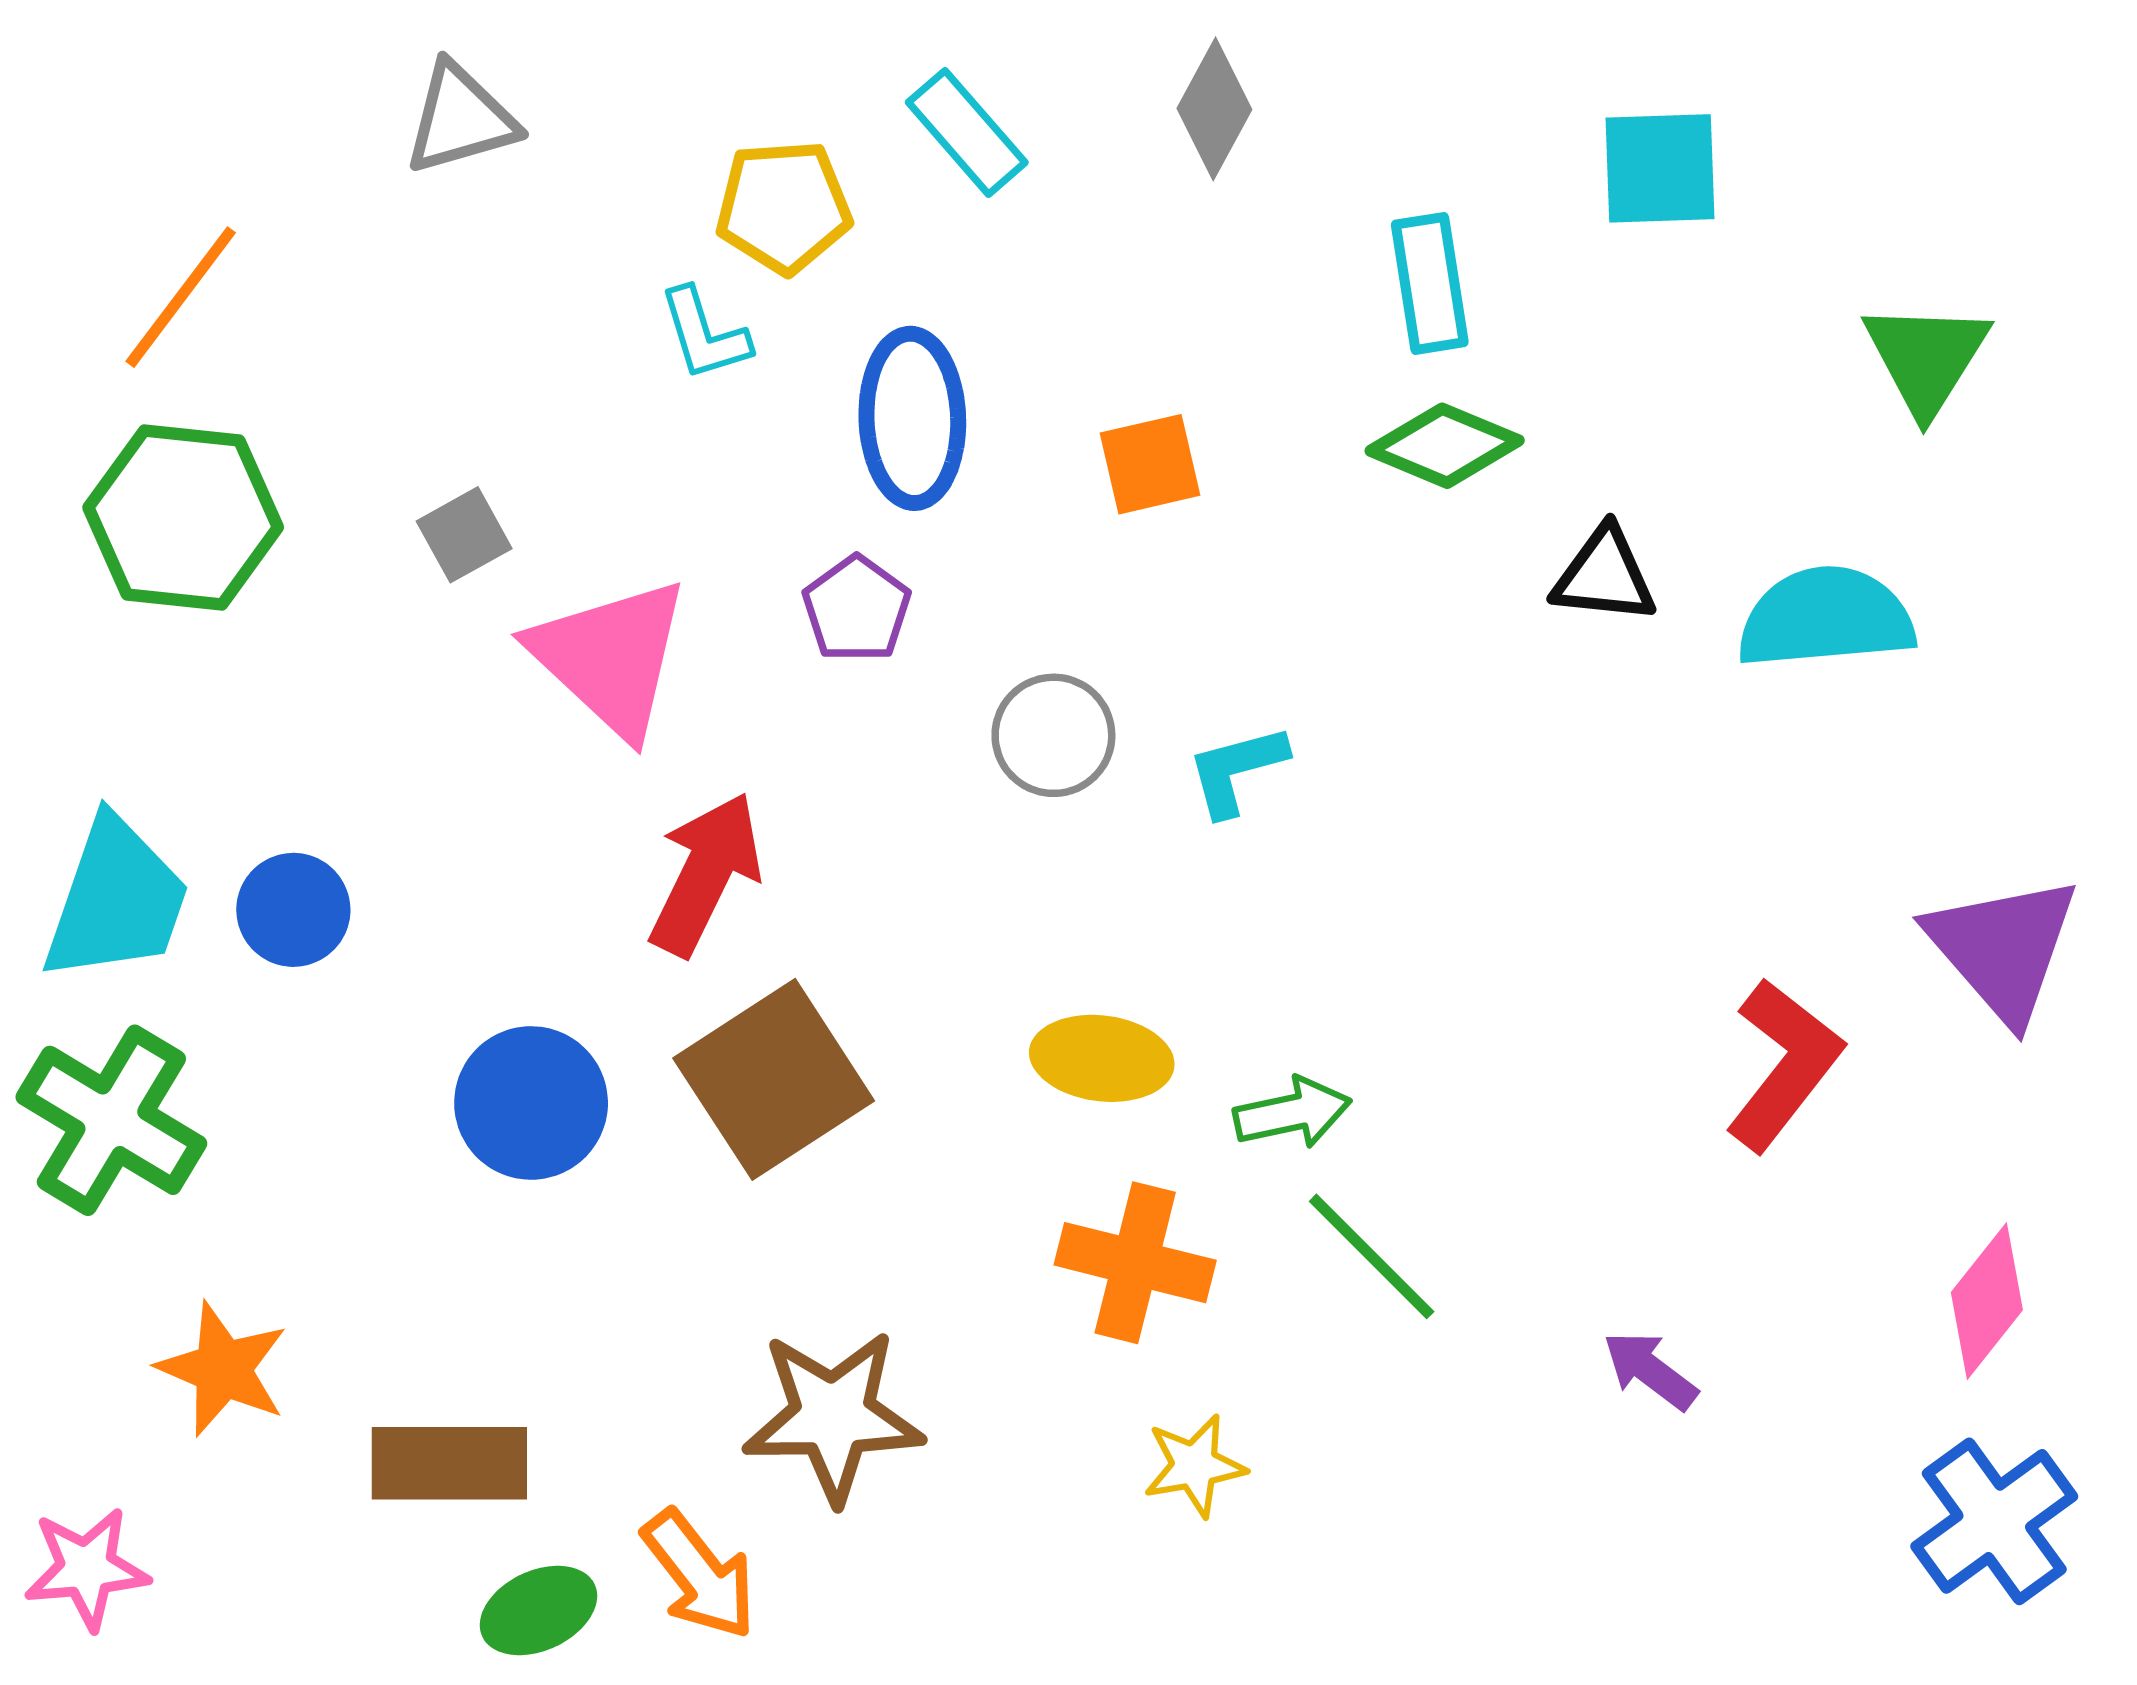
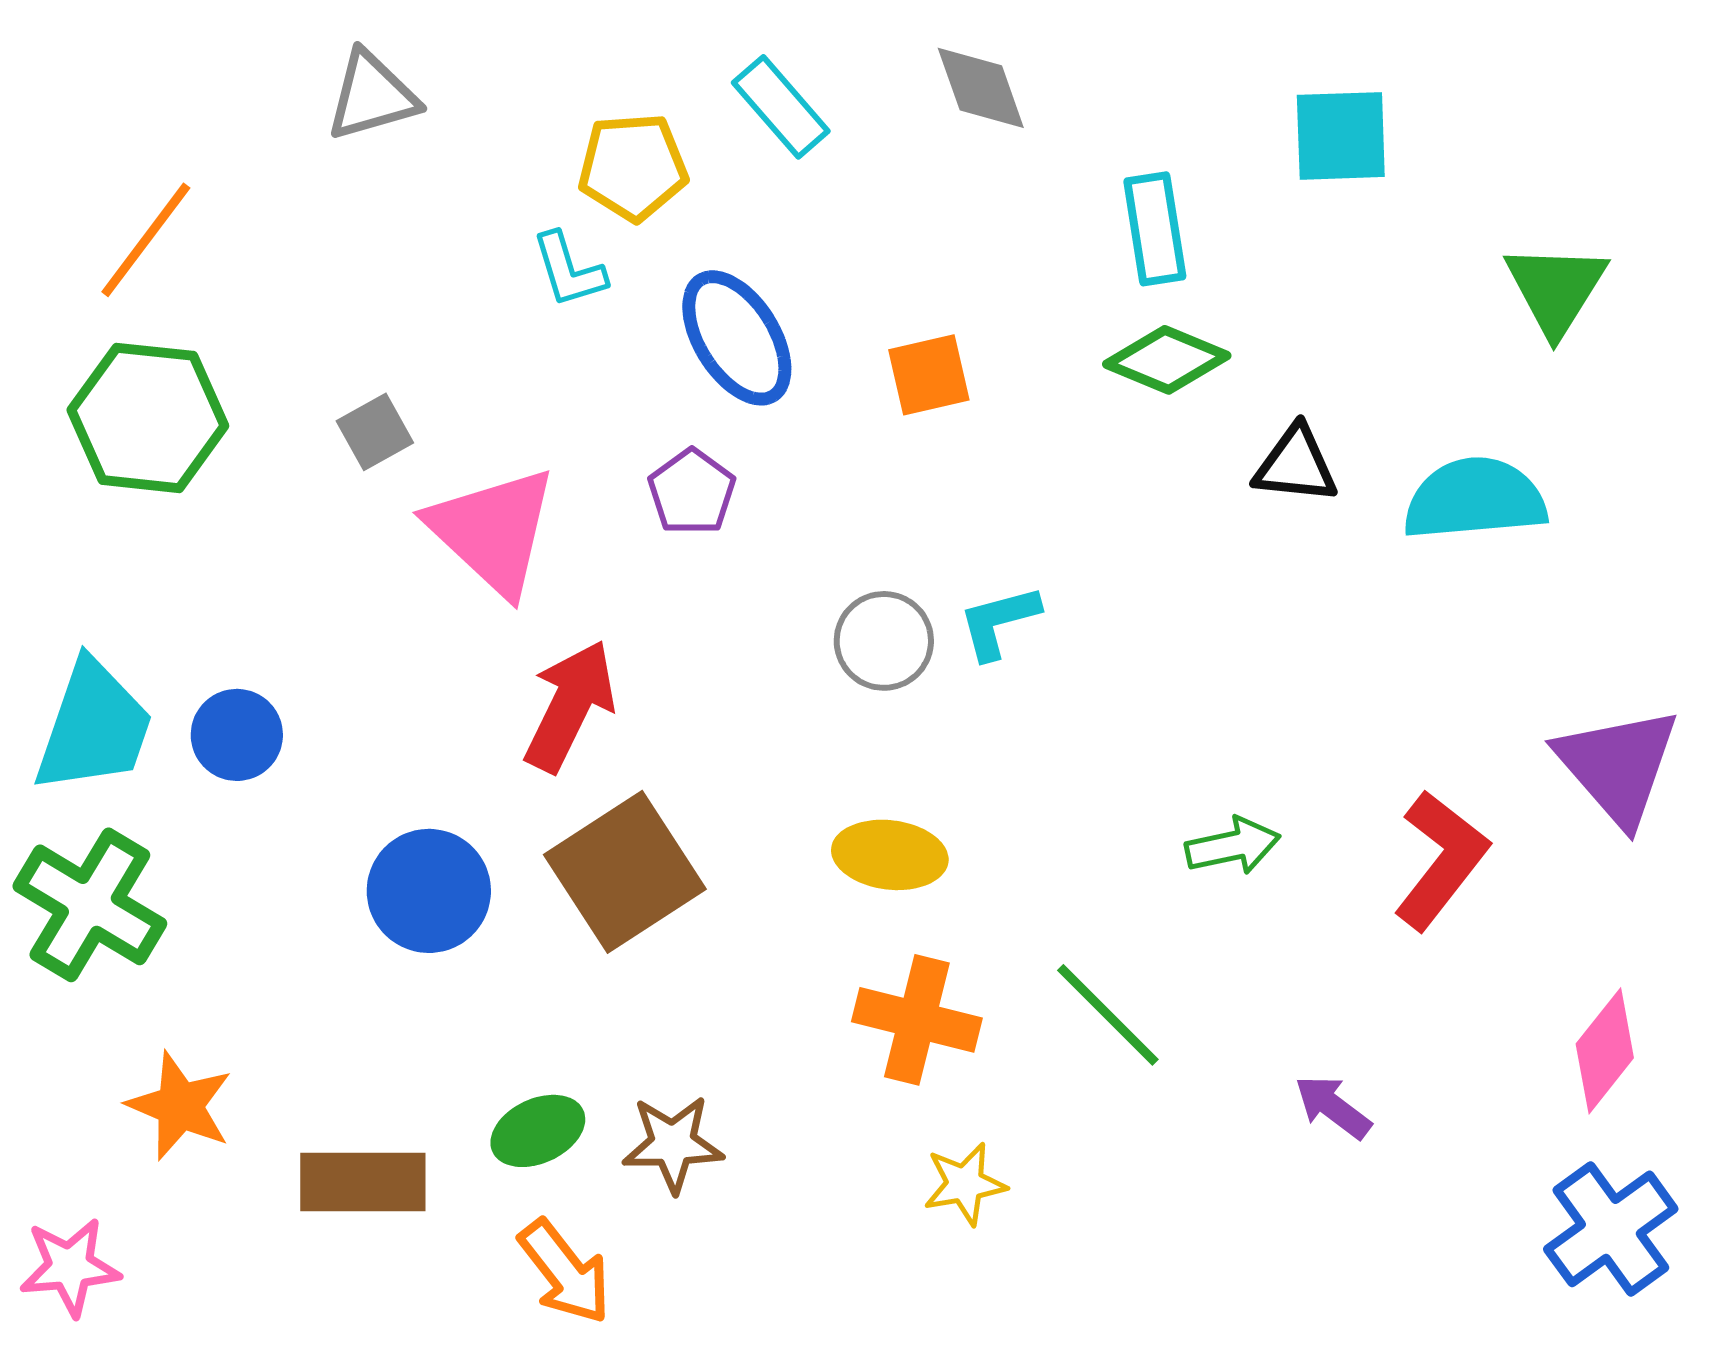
gray diamond: (1214, 109) -> (981, 88), turned -48
blue ellipse: (912, 418) -> (737, 338), turned -30
gray circle: (1053, 735) -> (884, 641), moved
green arrow: (1292, 1113) -> (1233, 846), moved
brown star: (833, 1416) -> (673, 1144), size x0.7
green ellipse: (538, 1611) -> (538, 1131), moved

